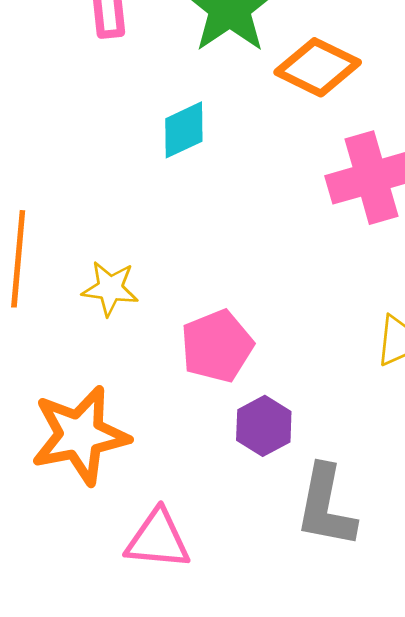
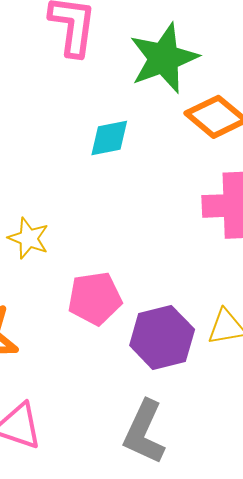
purple hexagon: (264, 426) -> (162, 337), moved, size x1.5

